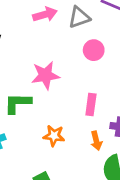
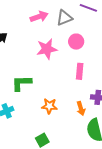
pink star: (45, 75) -> (47, 49), moved
pink rectangle: (91, 105) -> (80, 71), moved

